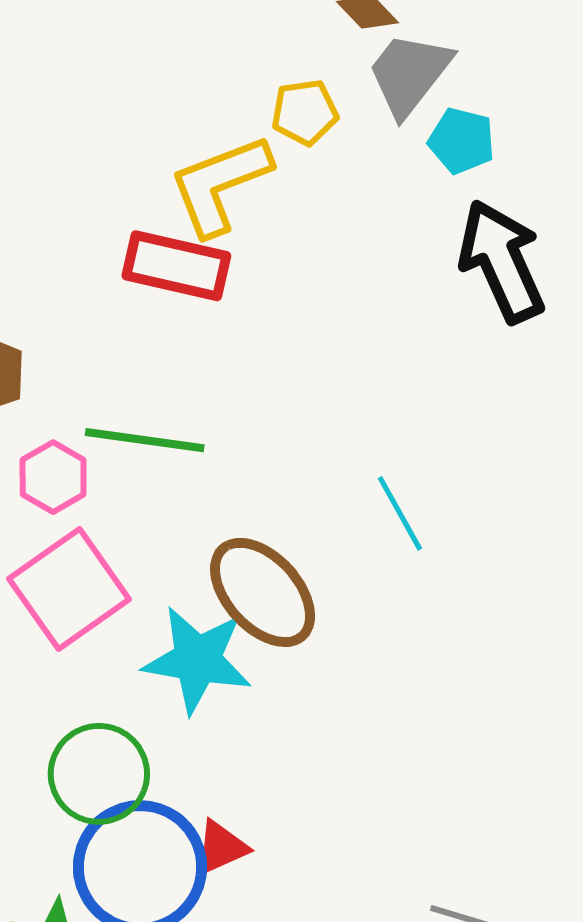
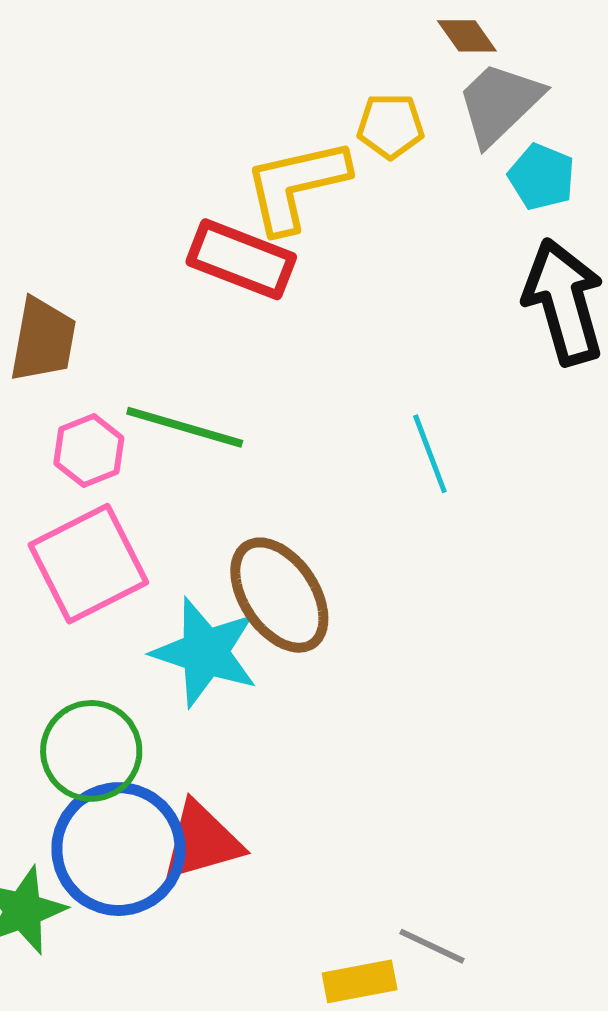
cyan line: (400, 513) -> (430, 454), moved
red triangle: (221, 847) -> (202, 841), size x1.5

